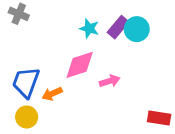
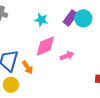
cyan star: (89, 28) -> (41, 20), moved
orange arrow: (52, 94) -> (28, 67), turned -96

